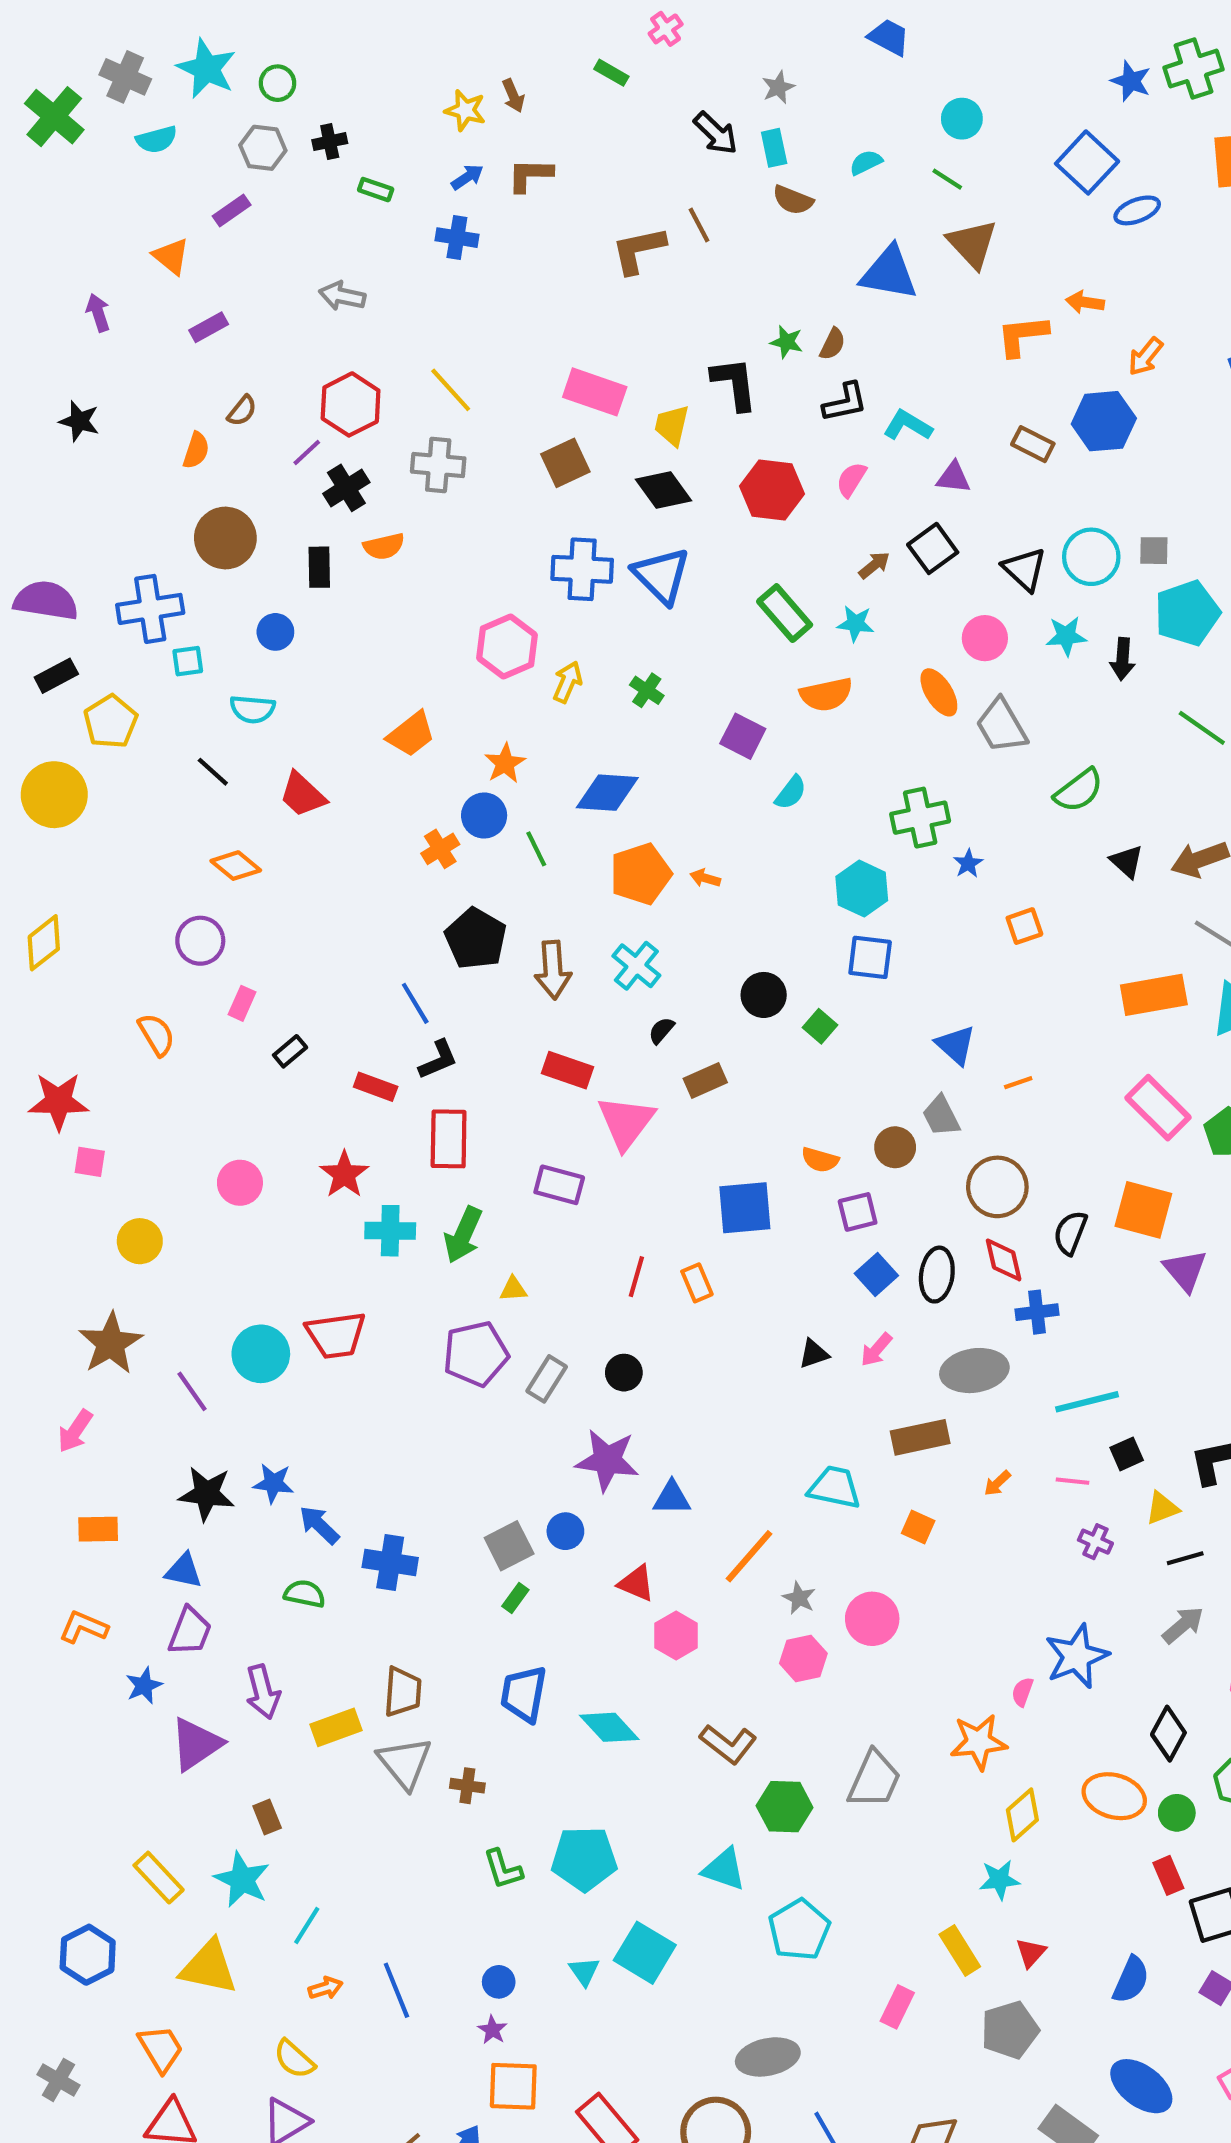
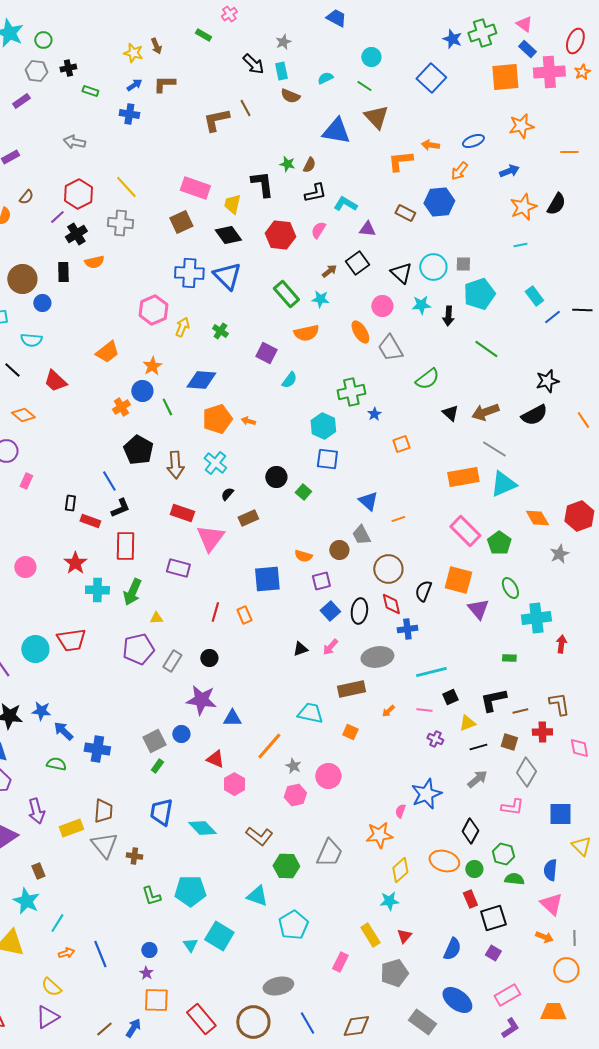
blue ellipse: (1137, 210) -> (473, 141), moved
brown circle: (225, 538) -> (22, 279), moved
black rectangle: (290, 1051) -> (70, 503), moved, turned -42

